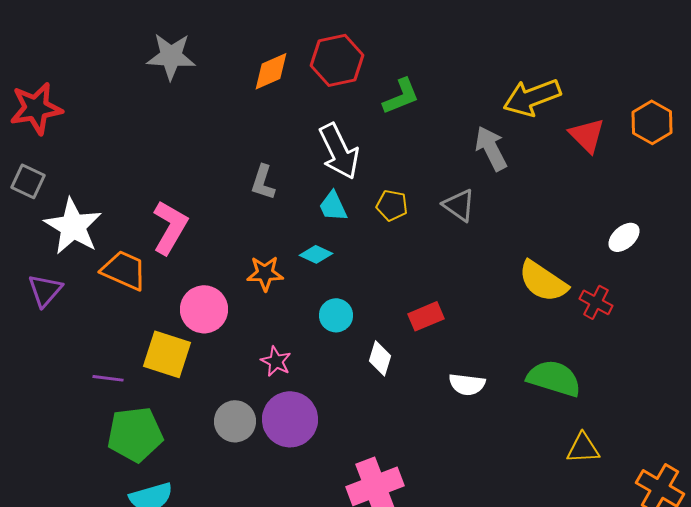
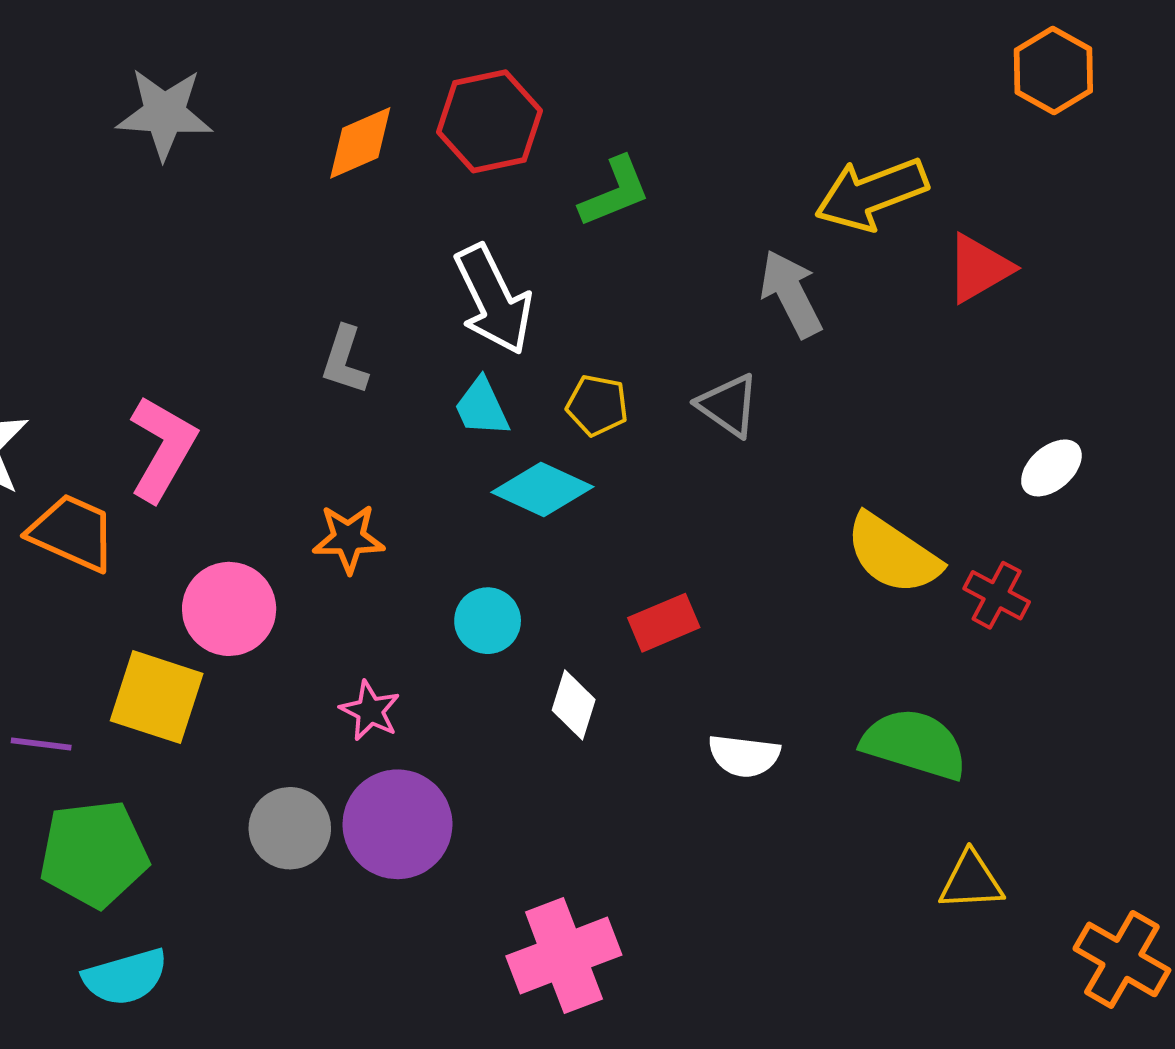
orange hexagon: (652, 122) -> (1053, 70), moved
red triangle: (587, 135) -> (979, 268), turned 45
cyan diamond: (316, 254) -> (542, 489), moved, size x1.5

